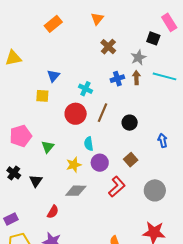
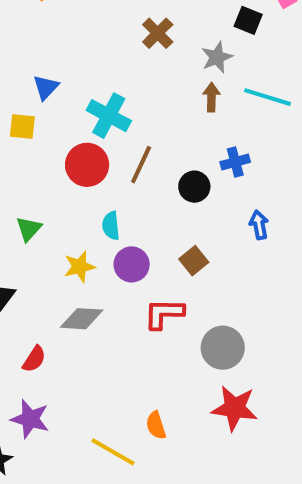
blue cross: (117, 79) -> (235, 162), moved
cyan cross: (85, 89) -> (109, 116), size x1.5
red L-shape: (117, 187) -> (164, 314), turned -140
gray circle: (155, 190) -> (223, 348), moved

